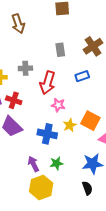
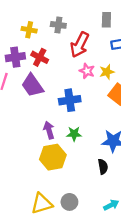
gray rectangle: (60, 50) -> (106, 20), moved
yellow star: (70, 125) -> (107, 72), moved
blue cross: (47, 134) -> (70, 100), turned -30

